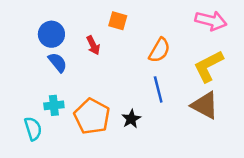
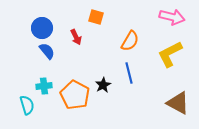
brown triangle: (205, 105) -> (178, 103), moved
black star: (131, 119) -> (103, 85), moved

